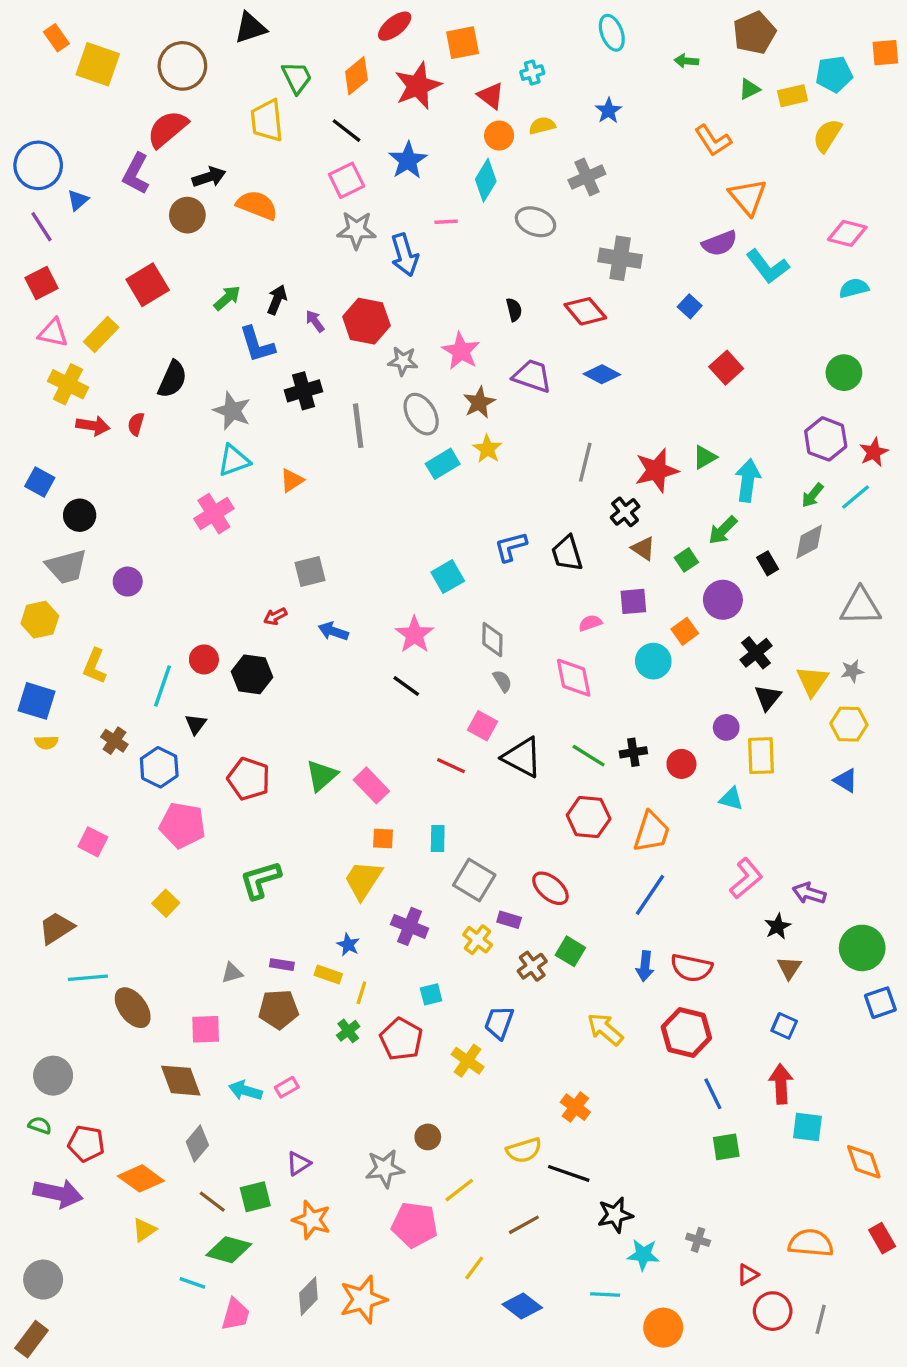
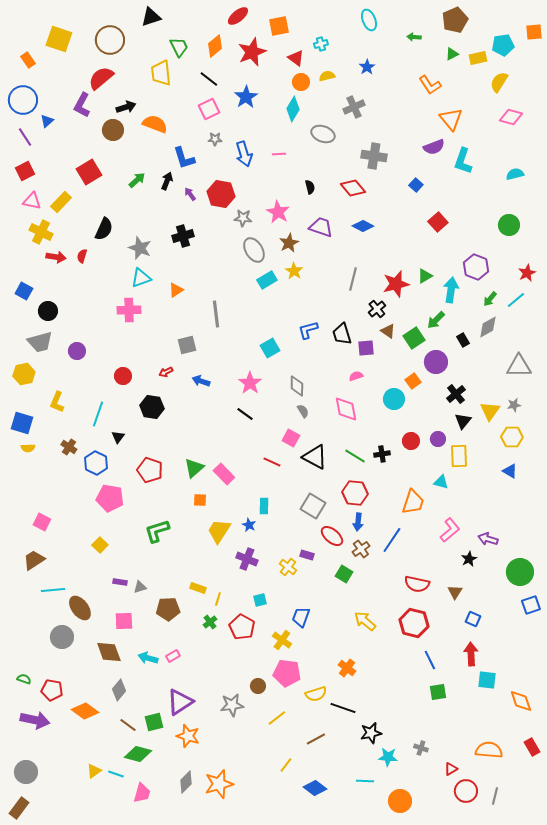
orange rectangle: (56, 38) -> (28, 60), moved
pink line: (446, 222) -> (279, 154), moved
gray star: (356, 230) -> (215, 139), size x0.6
pink diamond: (847, 233) -> (511, 117), moved
cyan L-shape: (768, 267) -> (463, 161), turned 56
blue L-shape: (257, 344) -> (184, 158), moved
gray line: (358, 426) -> (216, 314), moved
purple hexagon: (826, 439) -> (476, 267), moved
pink cross: (214, 514) -> (129, 310), turned 30
green square: (686, 560) -> (414, 338), size x1.5
purple square: (633, 601) -> (366, 348), moved
red circle: (204, 659) -> (123, 376), moved
red circle: (681, 764) -> (411, 441), moved
orange trapezoid: (652, 832) -> (413, 502), moved
orange square: (383, 839) -> (200, 500), moved
pink square: (93, 842) -> (42, 522), moved
gray square: (474, 880) -> (313, 506), moved
blue star: (348, 945) -> (249, 525), moved
purple rectangle: (282, 965) -> (120, 582), moved
brown cross: (532, 966) -> (361, 549), moved
blue arrow: (645, 966) -> (358, 522), moved
brown triangle: (789, 968) -> (455, 592), moved
gray circle: (53, 1076) -> (62, 637), moved
purple triangle: (298, 1163) -> (180, 702), size x1.8
pink pentagon: (415, 1225) -> (287, 673), moved
yellow triangle: (144, 1230) -> (94, 771), moved

